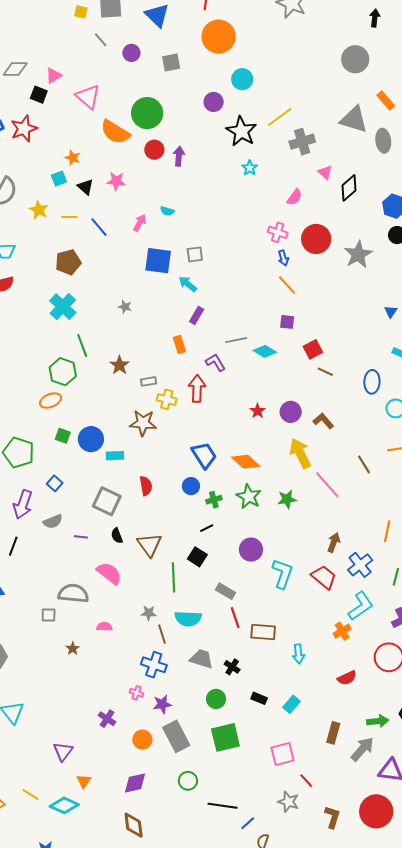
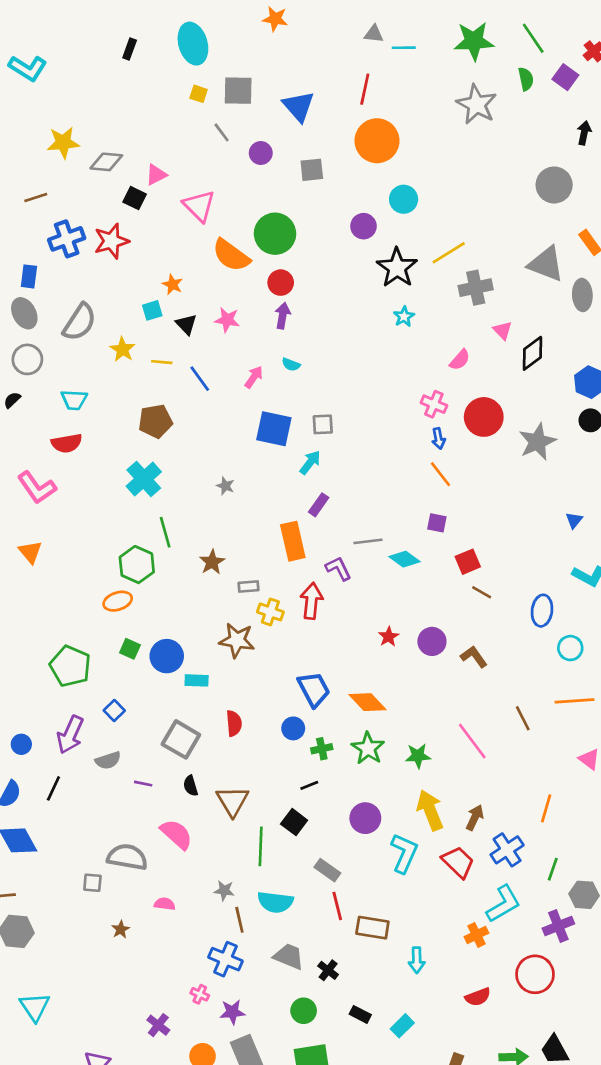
purple arrow: (179, 156) -> (283, 316), moved
cyan arrow: (188, 284) -> (310, 462), turned 84
orange rectangle: (179, 345) -> (293, 541), size x1.6
yellow arrow: (300, 453) -> (430, 810), moved

